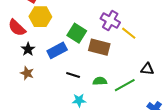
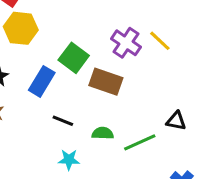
yellow line: (129, 33) -> (160, 41), moved
blue rectangle: (57, 50) -> (42, 81), turned -36

